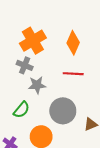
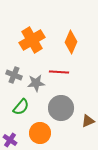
gray cross: (25, 65) -> (14, 75), moved
red line: (73, 74) -> (59, 72), moved

